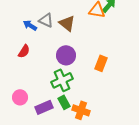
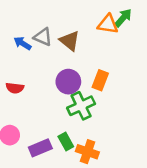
red semicircle: (24, 51) -> (15, 88), moved, turned 64
orange rectangle: (101, 63) -> (100, 80), moved
green cross: (62, 80) -> (81, 106), moved

